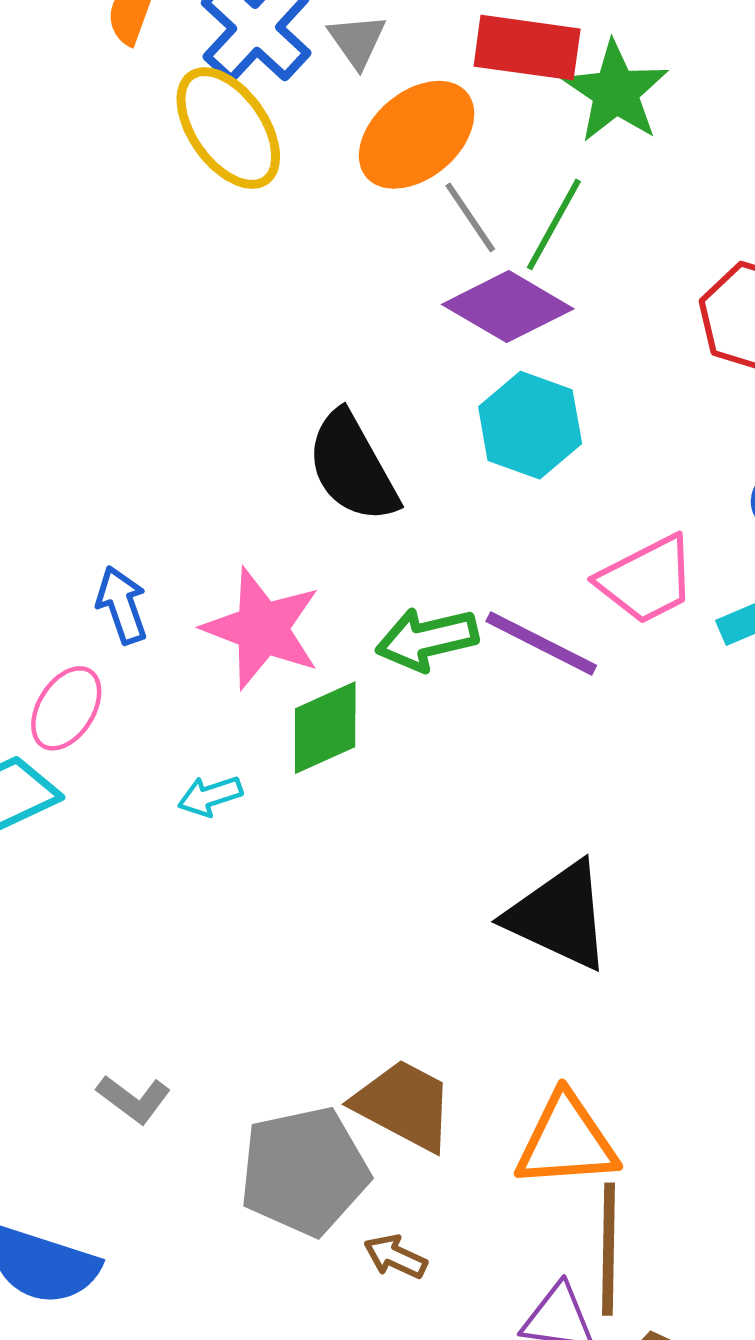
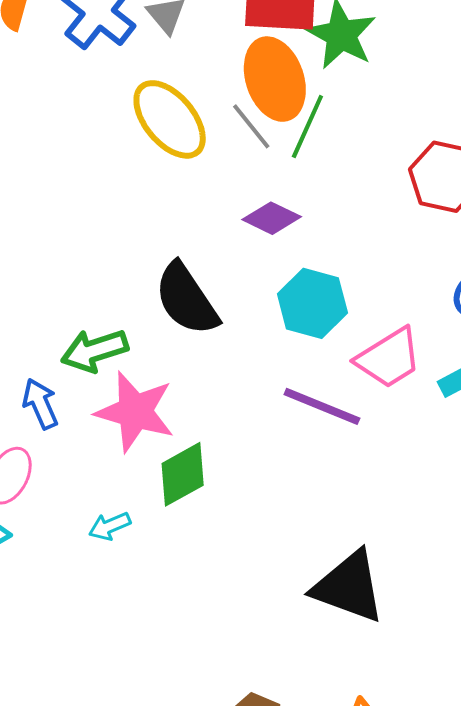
yellow ellipse: (228, 128) -> (170, 119), moved
orange ellipse: (417, 135) -> (275, 79), moved, turned -64
purple diamond: (508, 307) -> (272, 218), moved, size x0.7
cyan hexagon: (530, 425) -> (312, 303), moved
green arrow: (427, 639) -> (94, 351), moved

